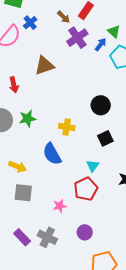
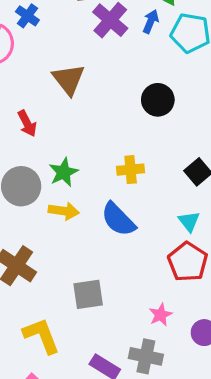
brown triangle: (44, 66) -> (69, 79), turned -35
black circle: (101, 105) -> (158, 100), moved
yellow arrow: (18, 167) -> (64, 211), moved
pink star: (60, 206) -> (161, 315), moved

